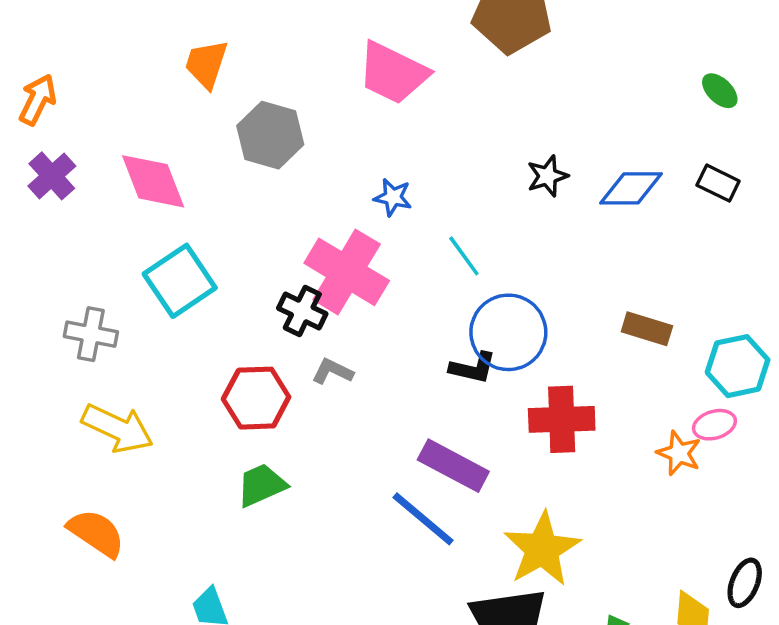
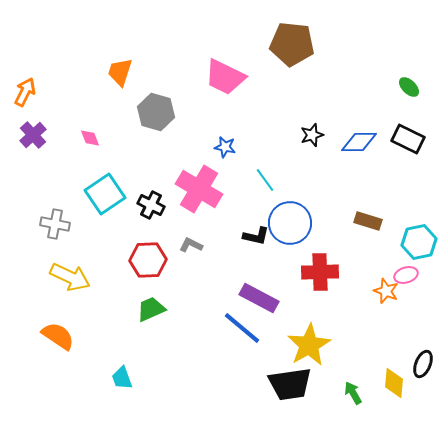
pink diamond: (153, 181) -> (90, 138), size x0.5
black rectangle: (718, 183) -> (408, 139), size x1.4
black cross: (302, 311) -> (151, 205), moved
black L-shape: (473, 368) -> (256, 236), moved

